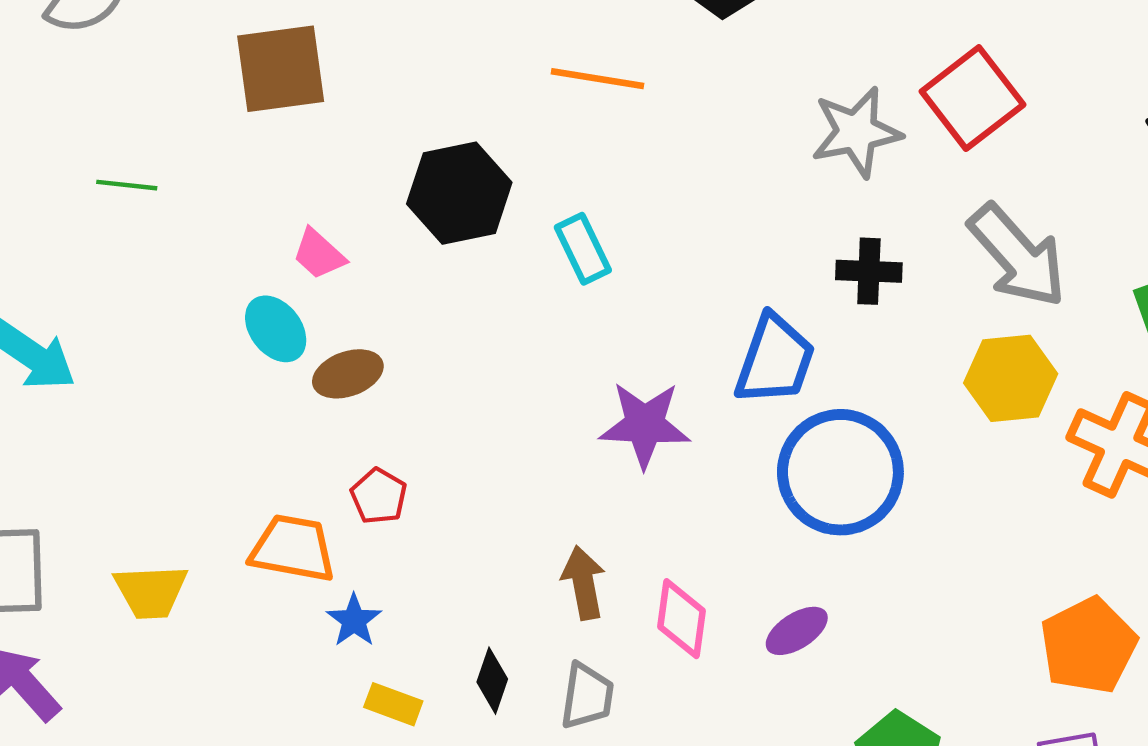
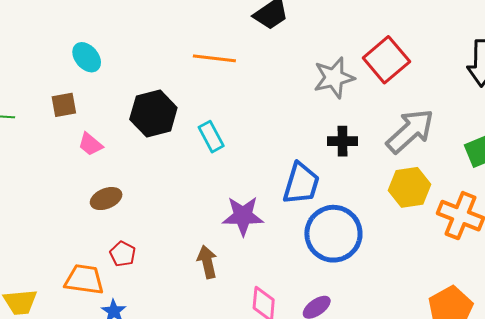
brown square: (281, 69) -> (64, 105), moved, size x0.6
gray arrow: (1017, 256) -> (410, 131), turned -88
cyan ellipse: (276, 329) -> (87, 57), moved
brown arrow: (583, 583) -> (207, 262), moved

